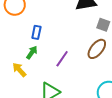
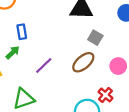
blue rectangle: (36, 32) -> (22, 32), turned -32

